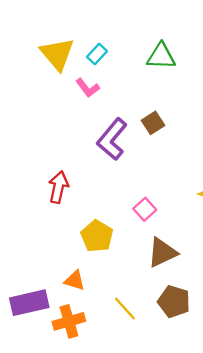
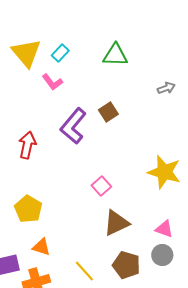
red arrow: (58, 187) -> (27, 145), moved
yellow pentagon: (97, 236) -> (28, 209), moved

